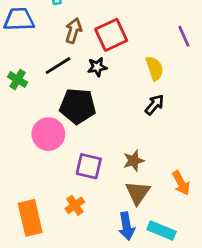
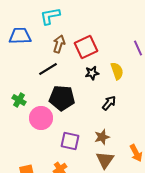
black star: (97, 67) -> (92, 73), moved
green cross: (18, 80) -> (19, 100), moved
black arrow: (155, 105) -> (109, 103), moved

